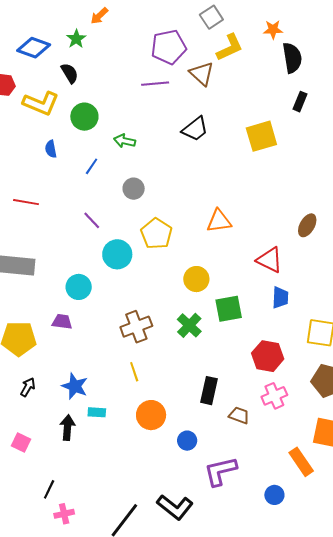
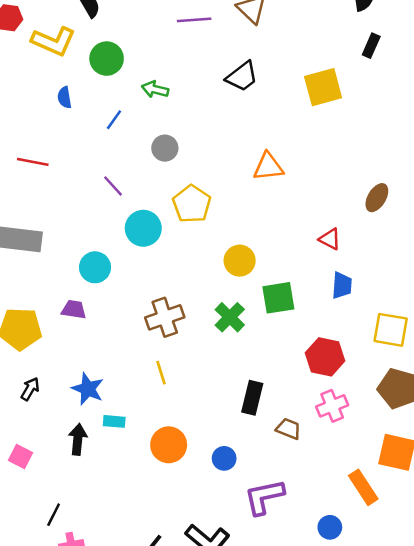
orange triangle: (219, 221) -> (268, 167), moved
red triangle: (270, 260) -> (330, 239), size x0.7
orange circle: (151, 415) -> (169, 445), moved

